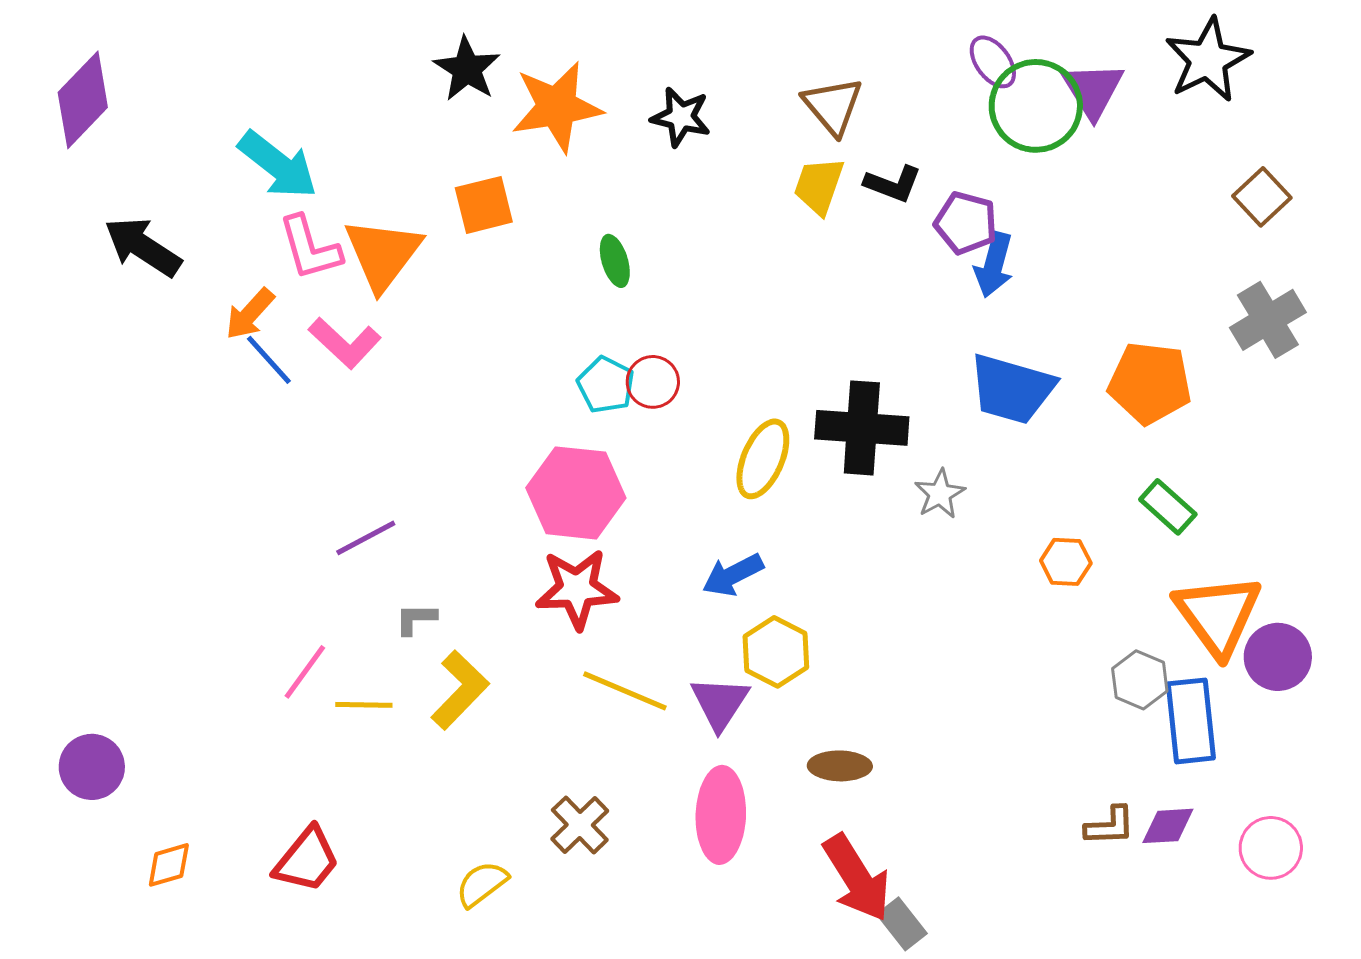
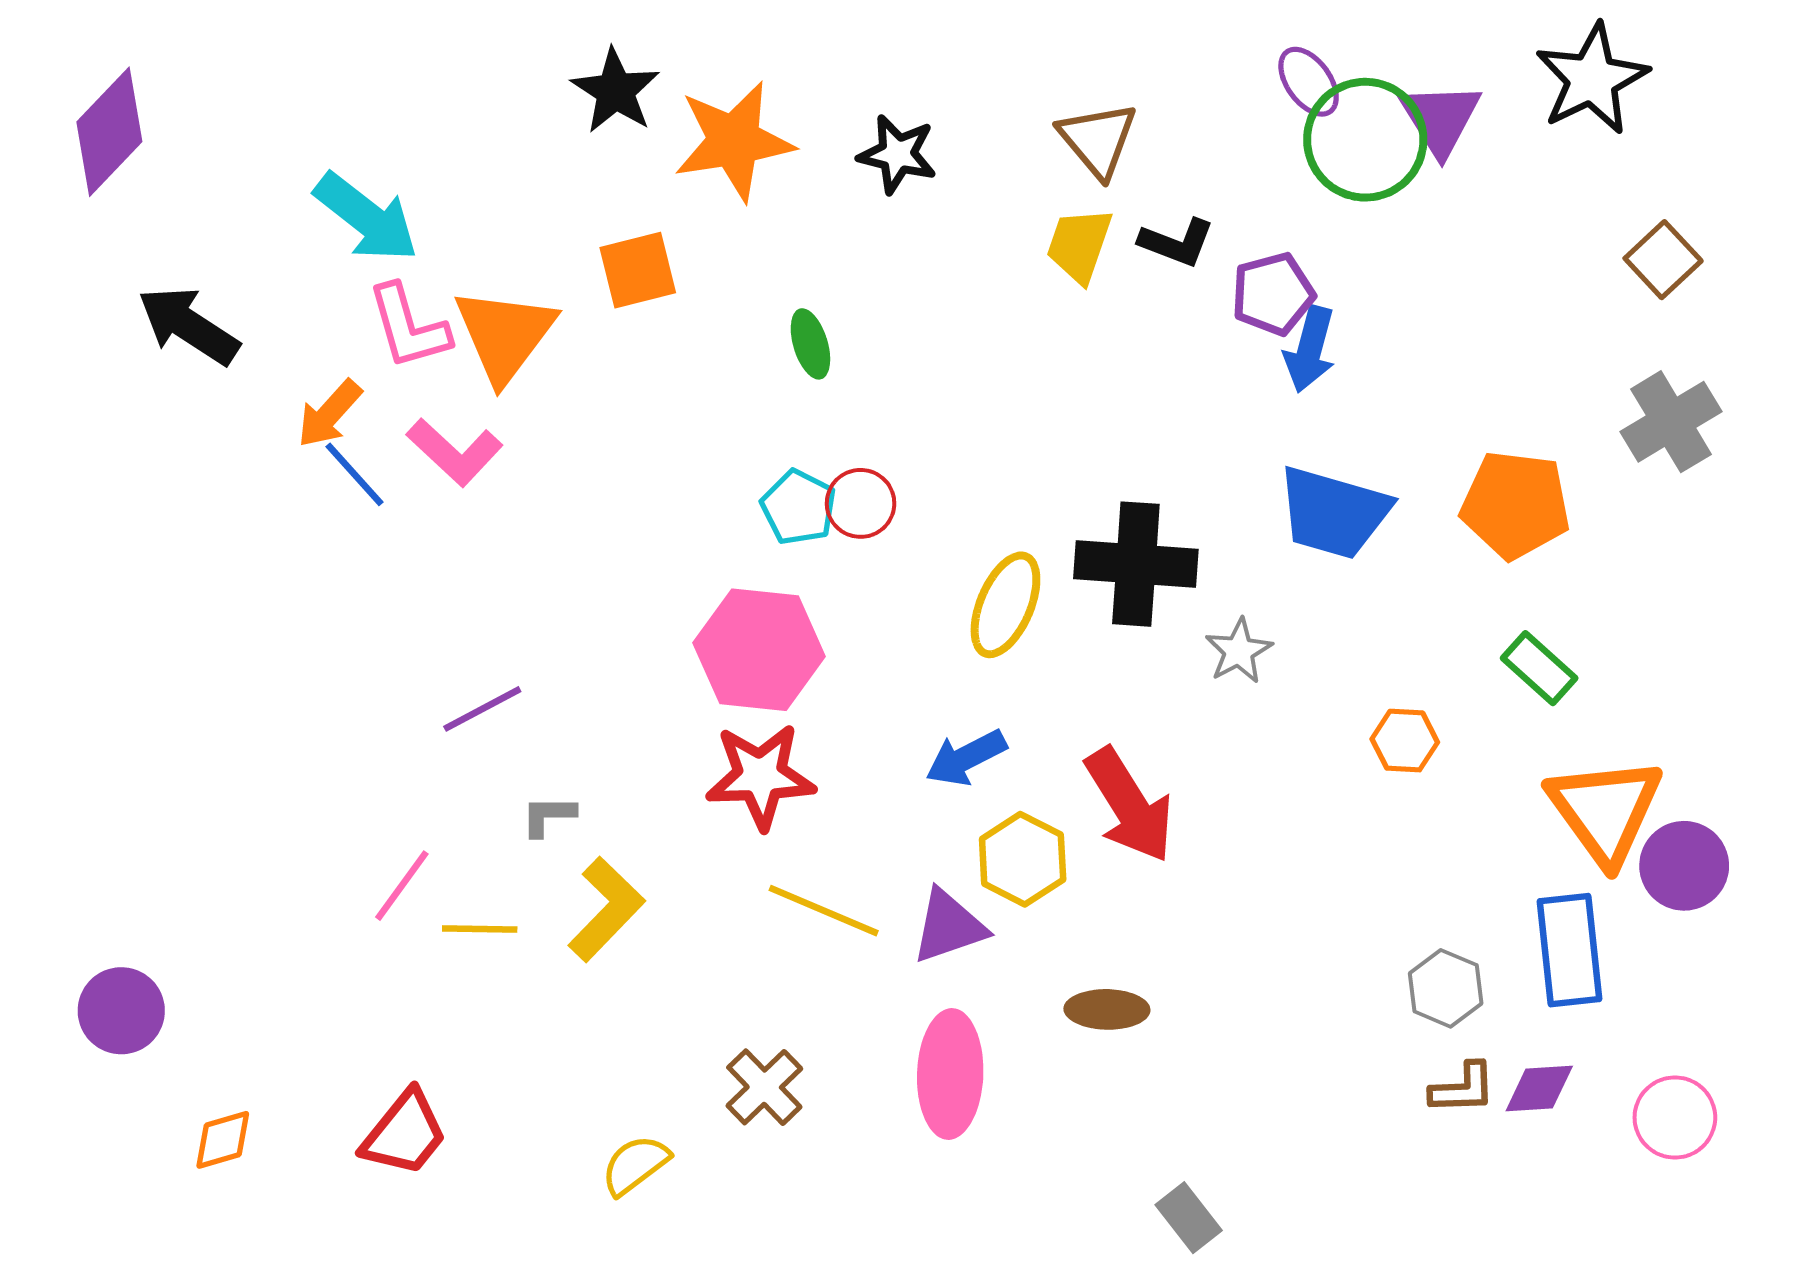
purple pentagon: (966, 223) -> (1273, 294), turned -30
gray hexagon: (1140, 680) -> (1446, 988), moved
purple triangle: (720, 703) -> (949, 926), turned 38
red arrow: (857, 878) -> (1129, 805), moved

